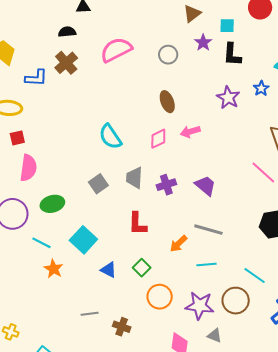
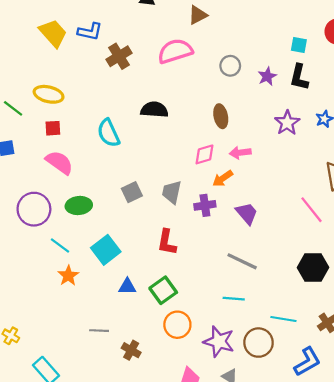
brown triangle: (192, 14) -> (198, 15), moved
black semicircle: (67, 32) -> (154, 110), moved, size x1.4
purple star: (203, 43) -> (267, 76), moved
blue L-shape: (36, 78) -> (90, 31), moved
cyan semicircle: (110, 137) -> (108, 133), moved
pink semicircle: (28, 168) -> (59, 162), turned -72
orange arrow: (178, 244) -> (223, 178), moved
green square: (142, 268) -> (163, 290), size x1.4
blue triangle: (109, 270) -> (127, 287), turned -36
cyan line: (255, 275) -> (283, 319), turned -35

